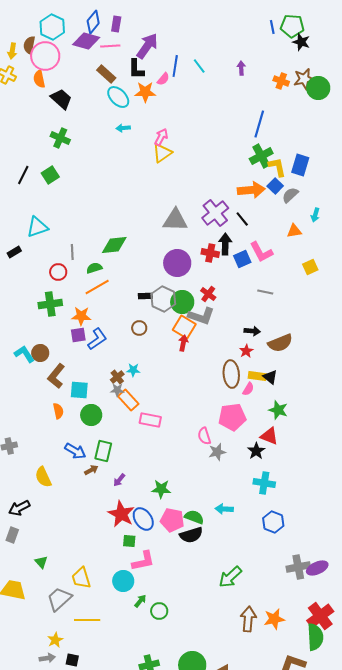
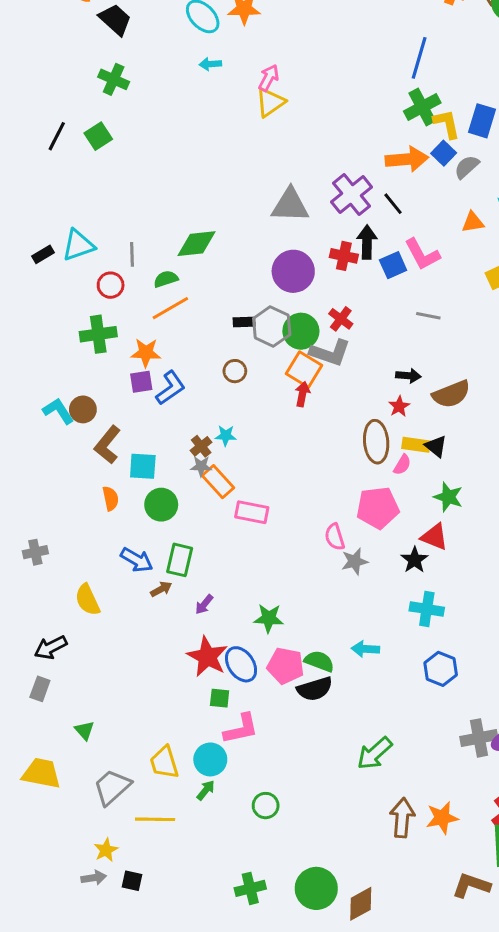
cyan triangle: (37, 227) -> (78, 245), moved
yellow trapezoid: (81, 578) -> (164, 763), moved
green arrow: (140, 601) -> (206, 790), moved

